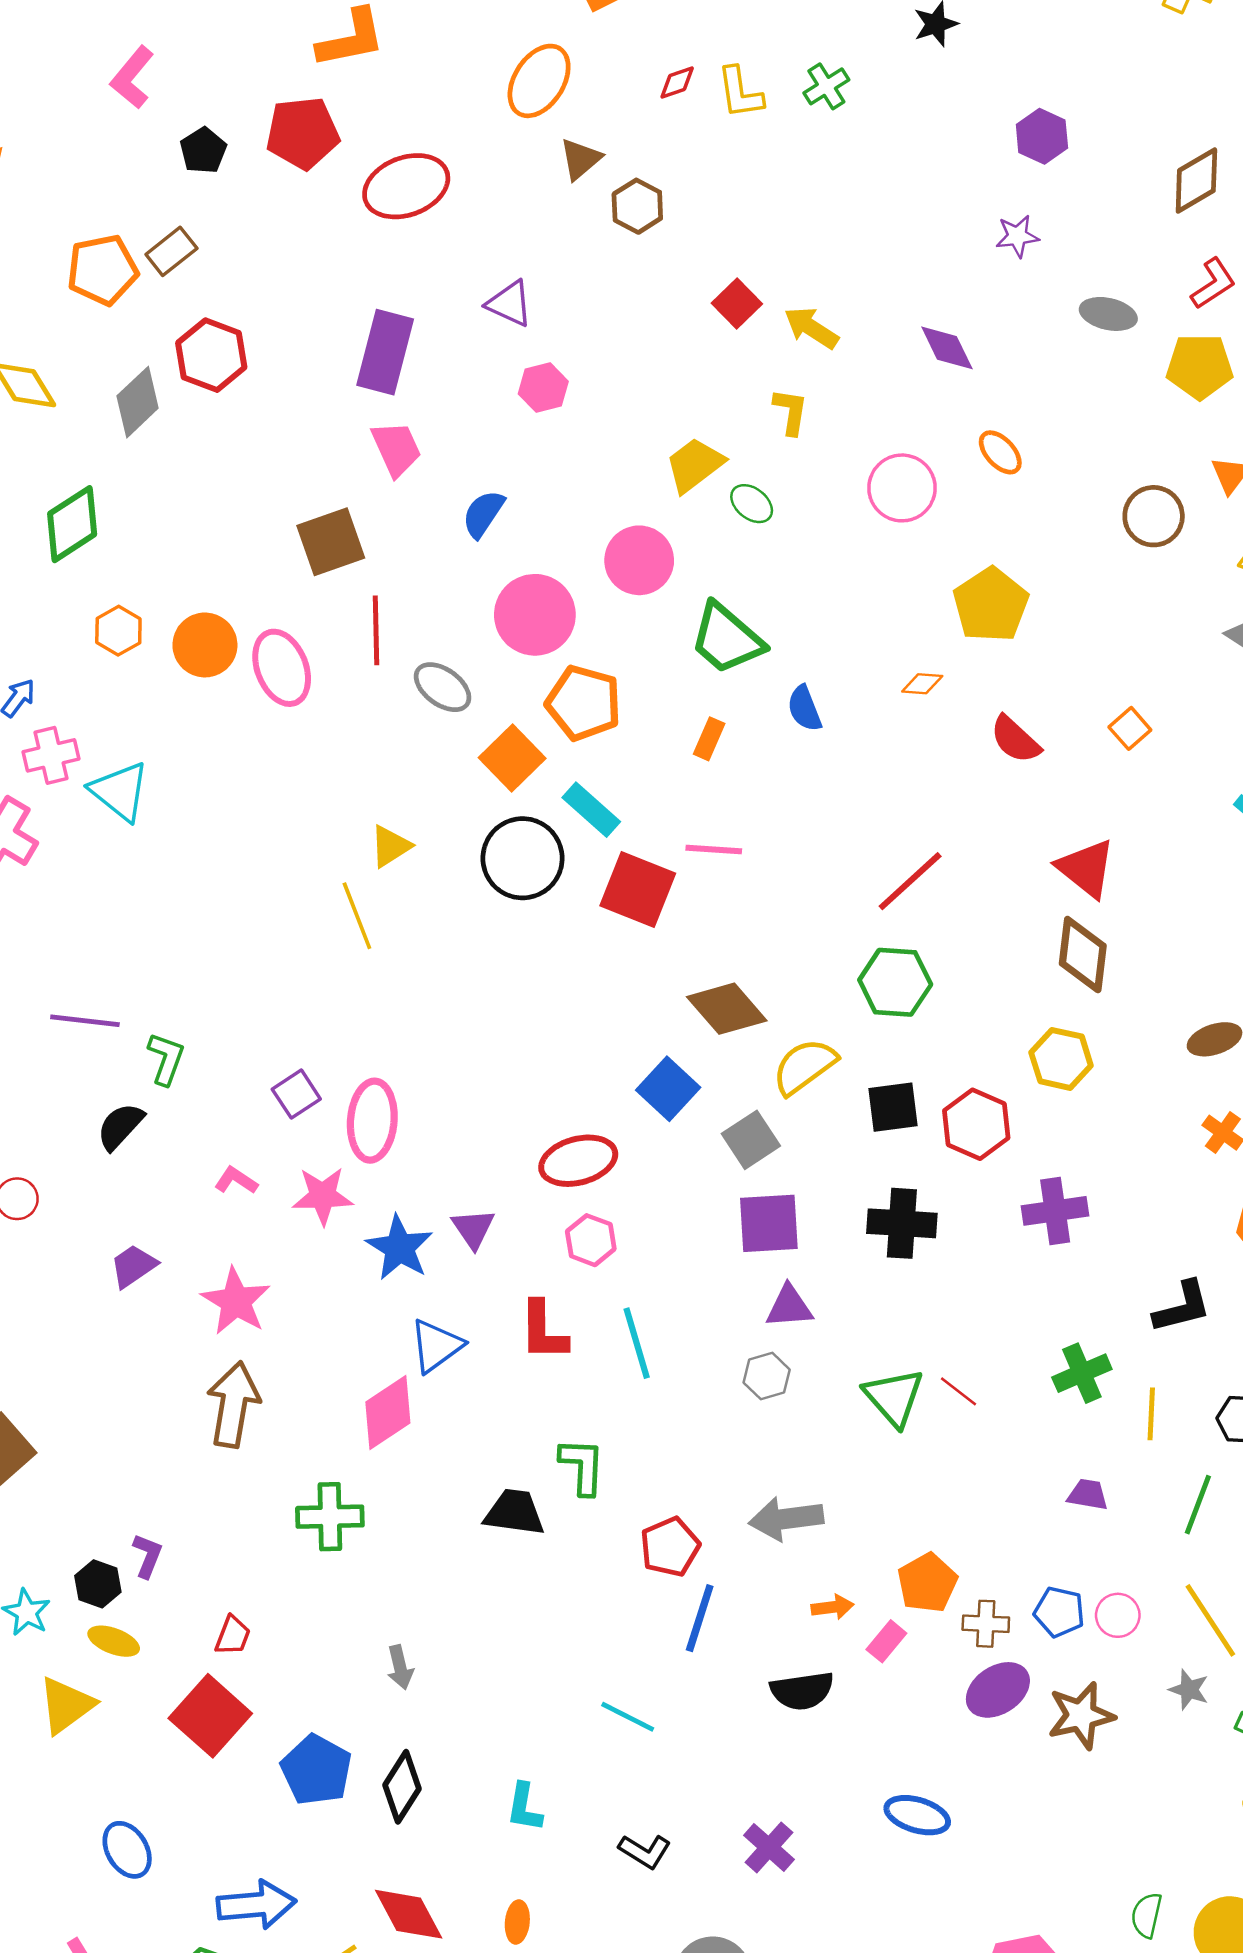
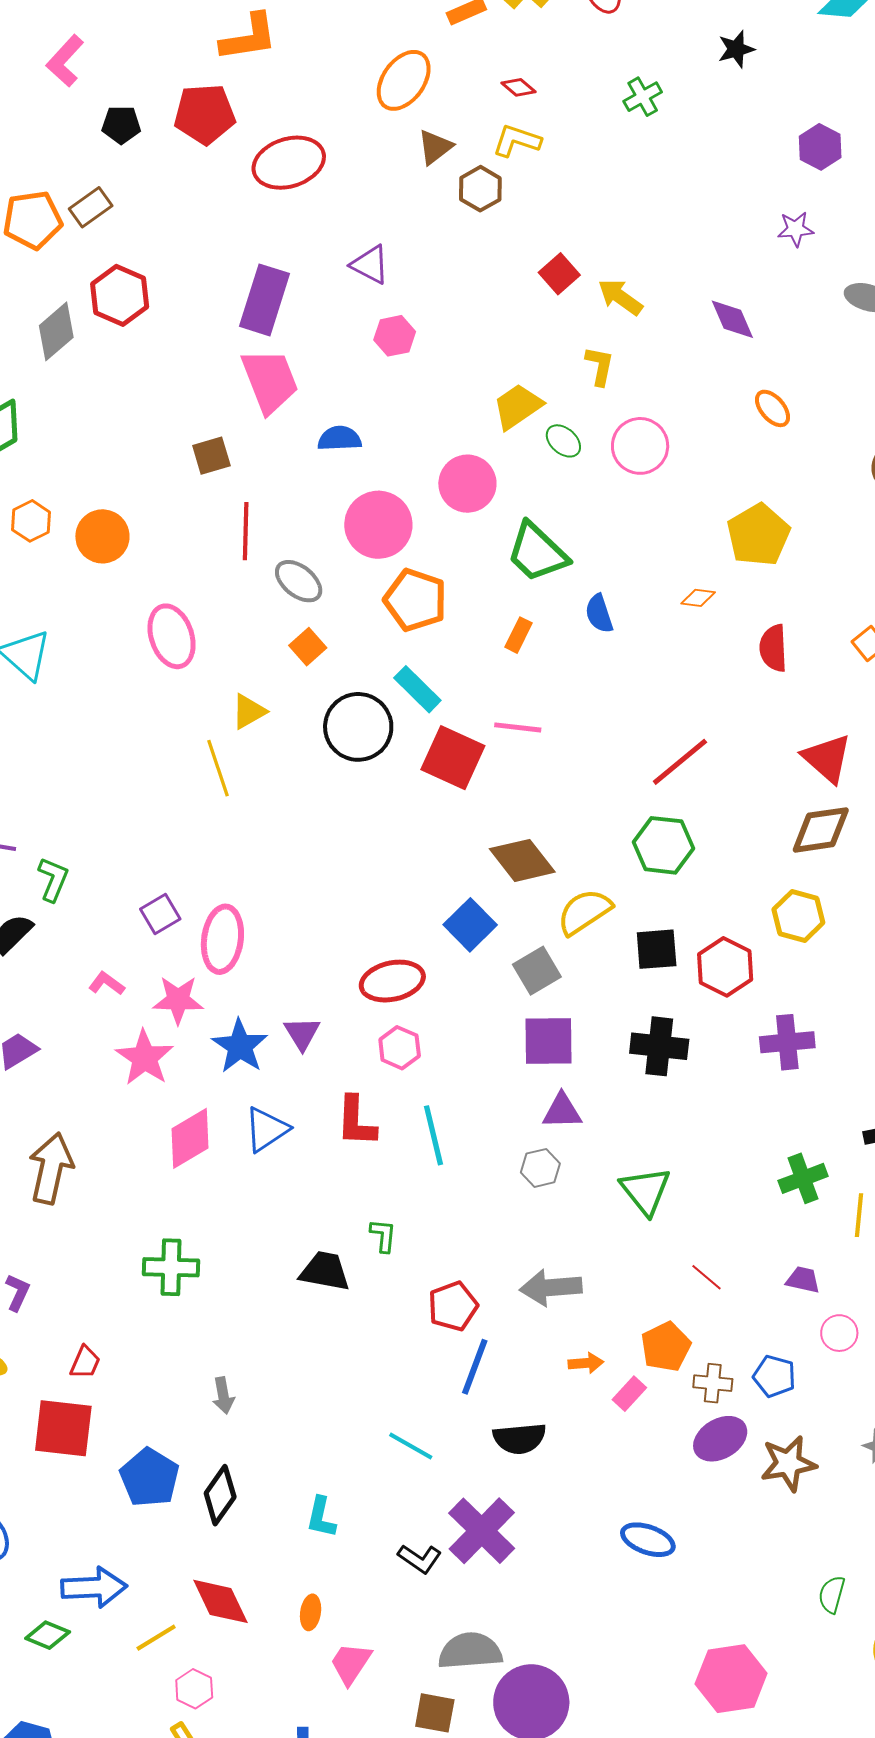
red diamond: (677, 83) -> (519, 87), turned 56
yellow L-shape: (740, 93) -> (517, 141), moved, turned 114
black pentagon: (203, 151) -> (121, 125), turned 30
pink trapezoid: (396, 449) -> (270, 381), size x1.4
pink circle: (902, 488) -> (640, 446), moved
blue semicircle: (483, 514) -> (340, 438), turned 51
brown square: (331, 542) -> (211, 456), size x0.7
pink ellipse: (282, 668) -> (172, 636), moved
red semicircle: (1015, 740) -> (773, 648), turned 42
orange square: (512, 758) -> (308, 647), moved, size x0.7
brown diamond: (1083, 955) -> (821, 830), turned 72
pink star: (236, 1301) -> (145, 1058), moved
red line: (958, 1391) -> (706, 1277), moved
brown arrow: (233, 1404) -> (51, 1168), moved
pink diamond: (388, 1412) -> (190, 1138), moved
green L-shape: (582, 1466) -> (383, 1236), size x0.7
pink circle: (1118, 1615) -> (839, 1333), moved
black semicircle: (802, 1691) -> (520, 1438), moved
red square: (210, 1716) -> (63, 1428), turned -38
purple cross: (769, 1847) -> (482, 1531), moved, size x1.6
green semicircle: (1147, 1915) -> (832, 1594), moved

